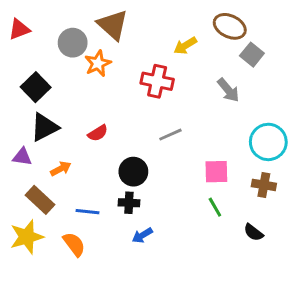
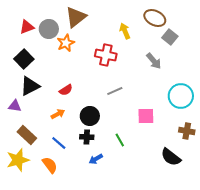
brown triangle: (113, 25) -> (76, 17), turned 40
red triangle: (19, 29) -> (27, 27), moved
yellow arrow: (185, 46) -> (125, 31), turned 98
orange arrow: (61, 169) -> (58, 114), moved
brown cross: (264, 185) -> (187, 131), moved
green line: (215, 207) -> (120, 140), moved
blue line: (87, 212) -> (59, 143), turned 35
black semicircle: (253, 232) -> (171, 157), size x1.5

